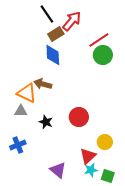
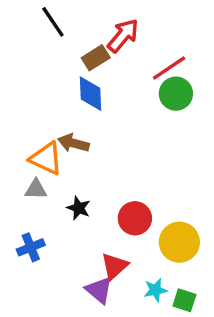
black line: (47, 14) -> (53, 22), moved
red circle: (79, 117) -> (135, 218), moved
yellow circle: (105, 142) -> (179, 242), size x1.5
red triangle: (88, 156) -> (114, 266), moved

